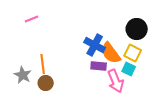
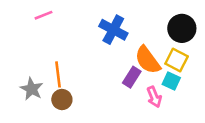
blue cross: (95, 45) -> (113, 30), moved
purple rectangle: (99, 66) -> (132, 77), turned -63
pink arrow: (116, 81) -> (154, 97), size x0.7

